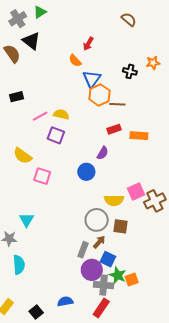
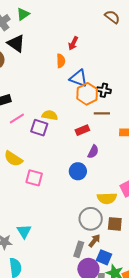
orange semicircle: (75, 61) -> (61, 61), turned -136
black cross: (130, 71) -> (104, 90), moved
blue triangle: (92, 79) -> (78, 78), turned -42
brown line: (117, 104) -> (102, 113), moved
pink line: (40, 116) -> (17, 118), moved
red rectangle: (114, 129) -> (82, 130), moved
purple square: (56, 135) -> (39, 128), moved
cyan triangle: (27, 220) -> (24, 231), moved

